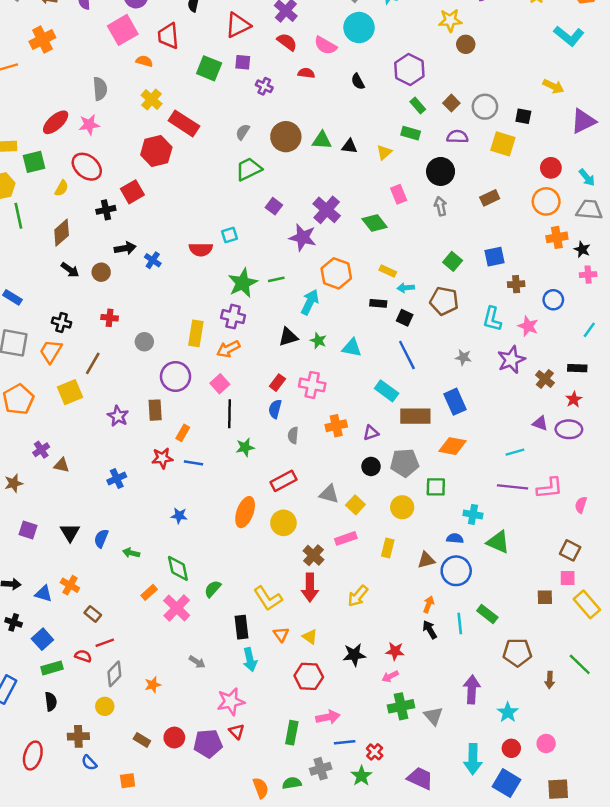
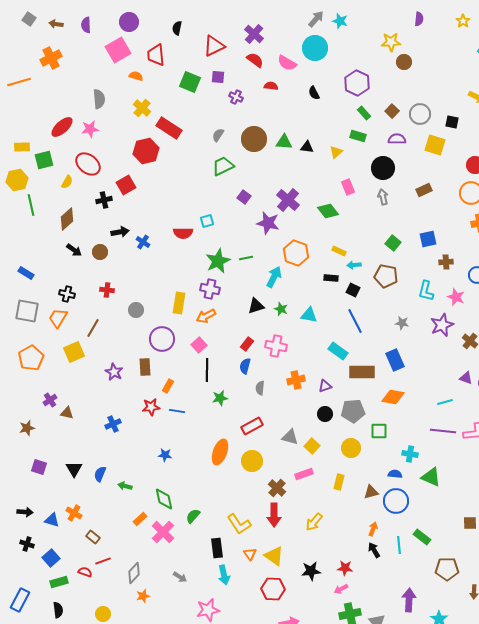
yellow triangle: (310, 637) -> (274, 556), size x1.5
gray diamond: (114, 674) -> (134, 573), moved

